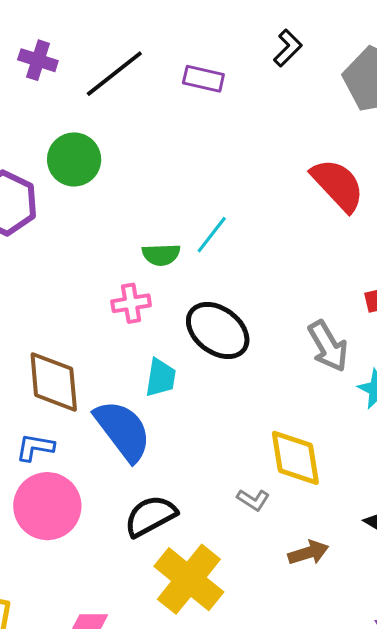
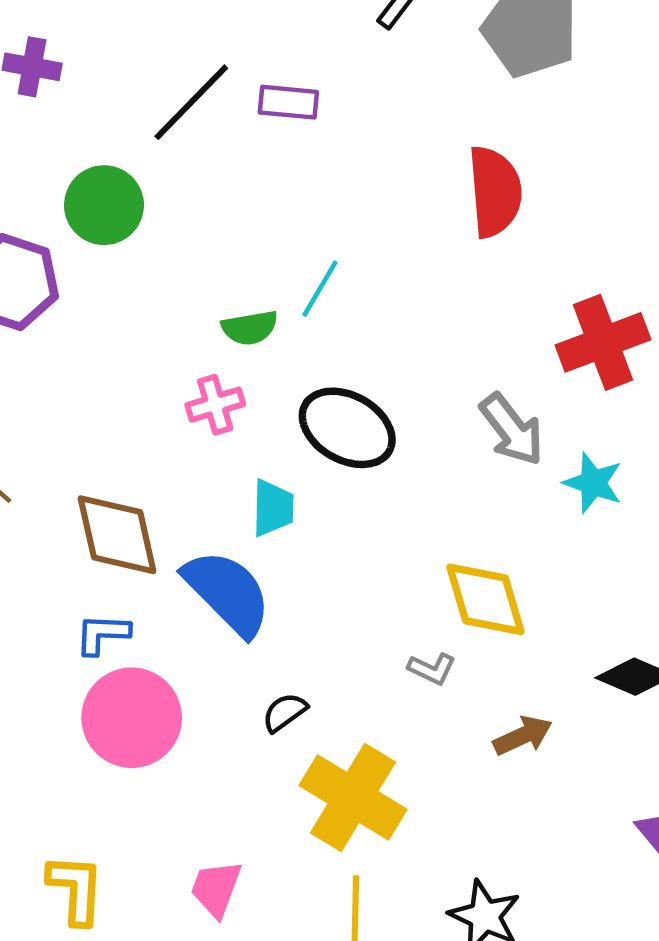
black line: (114, 74) -> (191, 102), moved
purple rectangle: (203, 79) -> (288, 102), moved
red semicircle: (338, 185) -> (495, 192), turned 46
black semicircle: (151, 516) -> (285, 712), size x0.6

